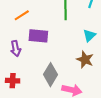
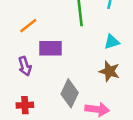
cyan triangle: (89, 35) -> (112, 42), turned 32

